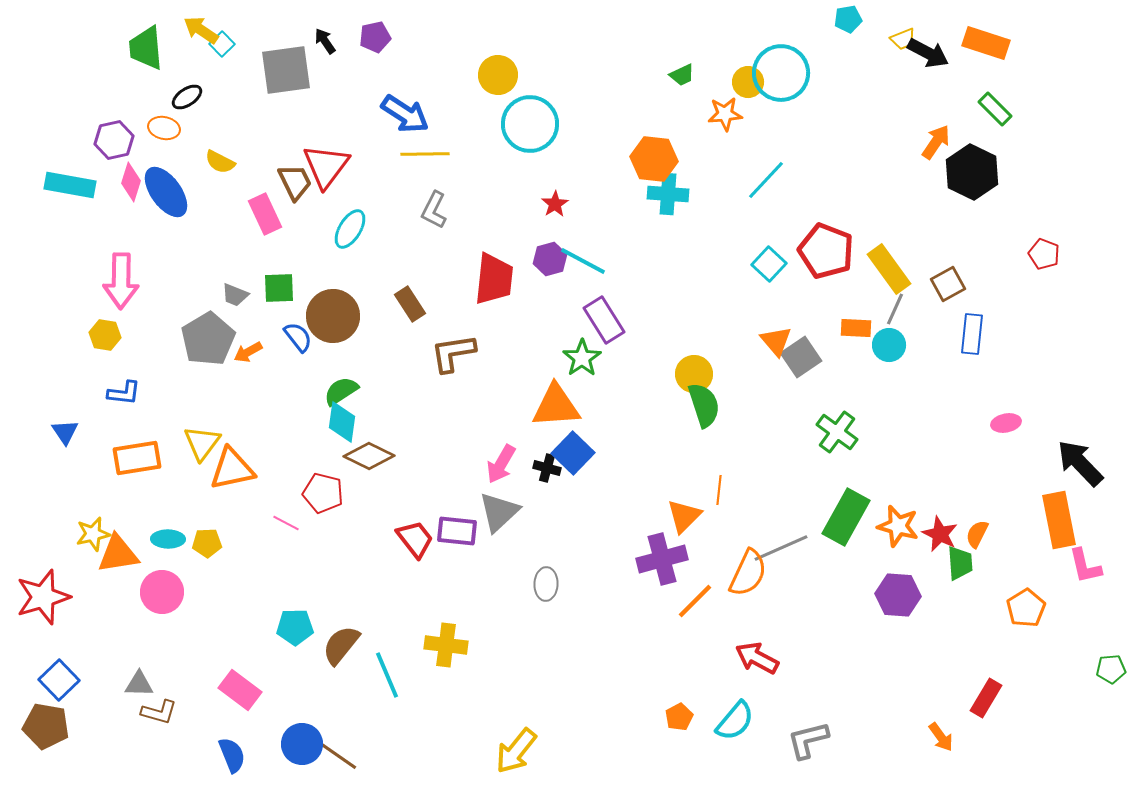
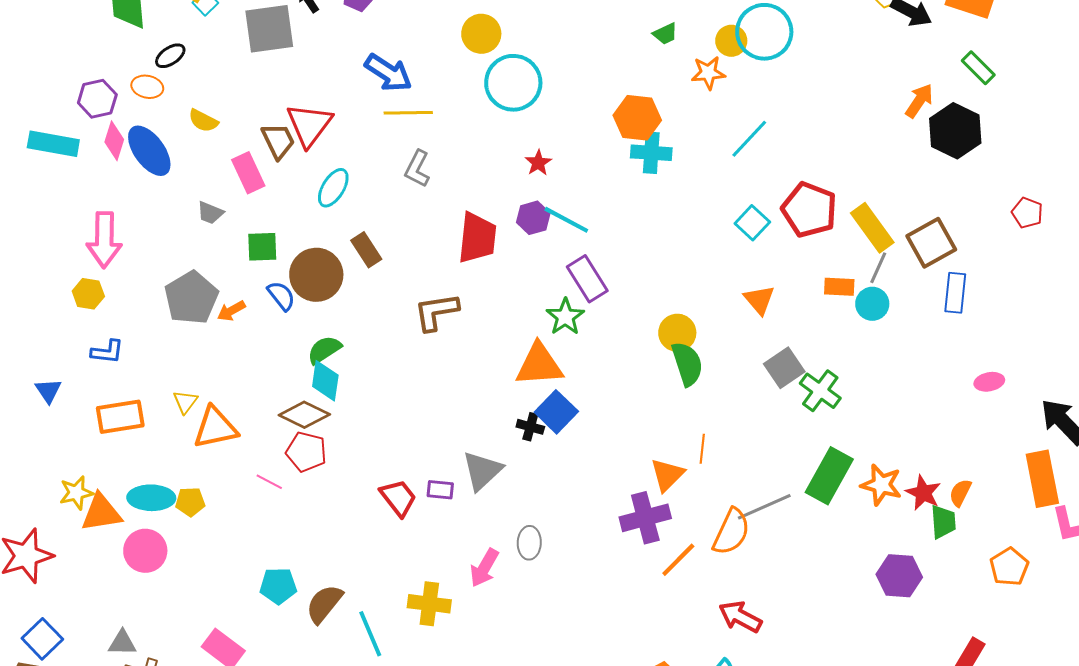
brown square: (948, 284) -> (931, 243), size x1.4
gray trapezoid: (235, 295) -> (210, 213), moved
brown rectangle: (410, 304) -> (366, 250), moved
gray square: (801, 357) -> (784, 368), moved
yellow triangle: (202, 443) -> (185, 402), size x0.7
brown diamond: (369, 456) -> (304, 415), moved
pink arrow: (501, 464) -> (484, 568), moved
purple rectangle: (457, 531) -> (440, 490), size x0.7
cyan ellipse: (168, 539) -> (151, 498), size x1.4
purple hexagon: (898, 595) -> (899, 576), moved

